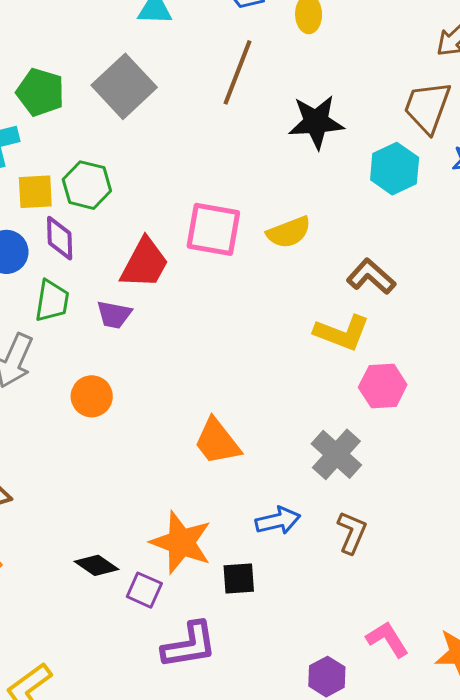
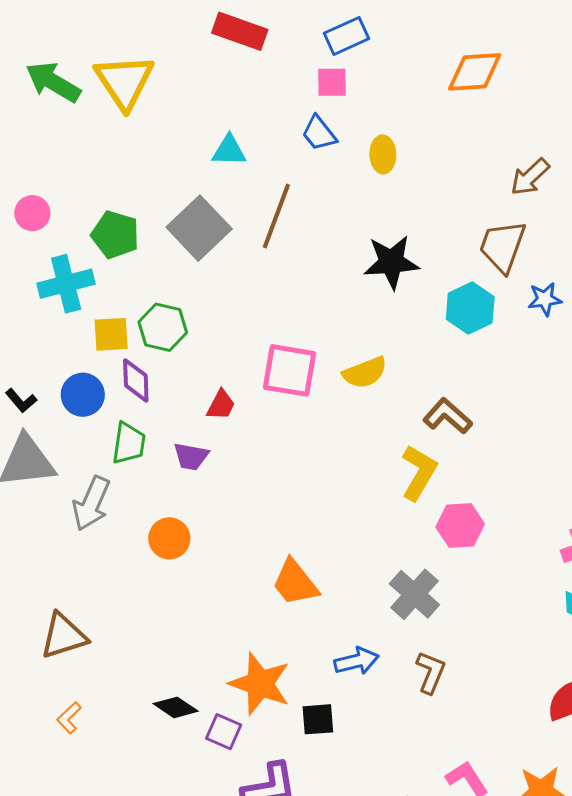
brown line: (237, 72) -> (276, 216), moved
red trapezoid: (145, 263) -> (221, 405), size x0.6
yellow L-shape: (342, 333) -> (419, 473), turned -80

